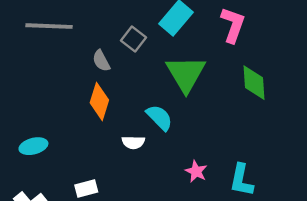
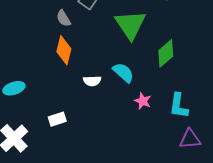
green diamond: (254, 83) -> (166, 53), moved, turned 56
cyan semicircle: (159, 118) -> (123, 73), moved

